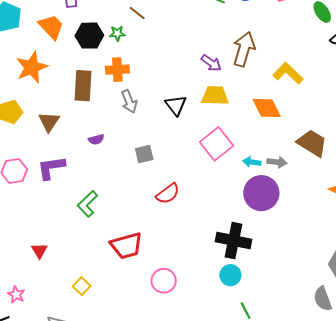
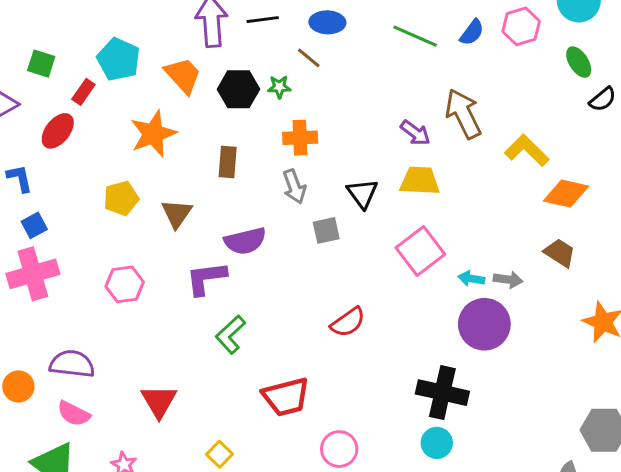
brown arrow: (244, 49) -> (463, 114), turned -44
orange cross: (117, 70) -> (300, 138), moved
brown rectangle: (83, 86) -> (228, 162), size x0.7
orange diamond: (267, 108) -> (566, 194), moved, turned -52
purple semicircle: (96, 139) -> (245, 241), size x1.8
brown trapezoid: (312, 143) -> (560, 253), size x0.7
gray square: (144, 154) -> (326, 230), moved
purple L-shape: (51, 168) -> (206, 278), moved
red triangle: (39, 251) -> (159, 401), size x1.5

